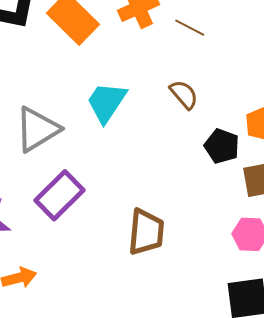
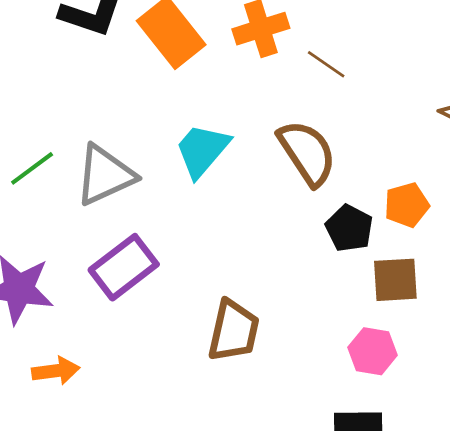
brown semicircle: (184, 94) -> (307, 153), size x1.6

